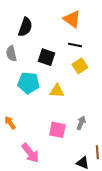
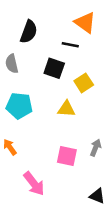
black line: (75, 45) -> (70, 45), moved
yellow square: (80, 66) -> (84, 83), moved
cyan pentagon: (28, 83) -> (19, 106), moved

